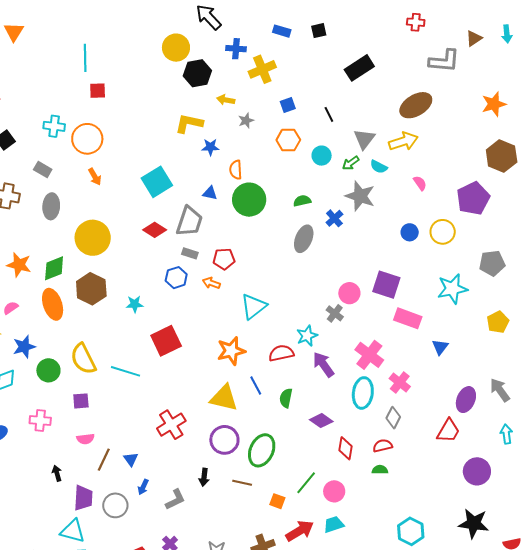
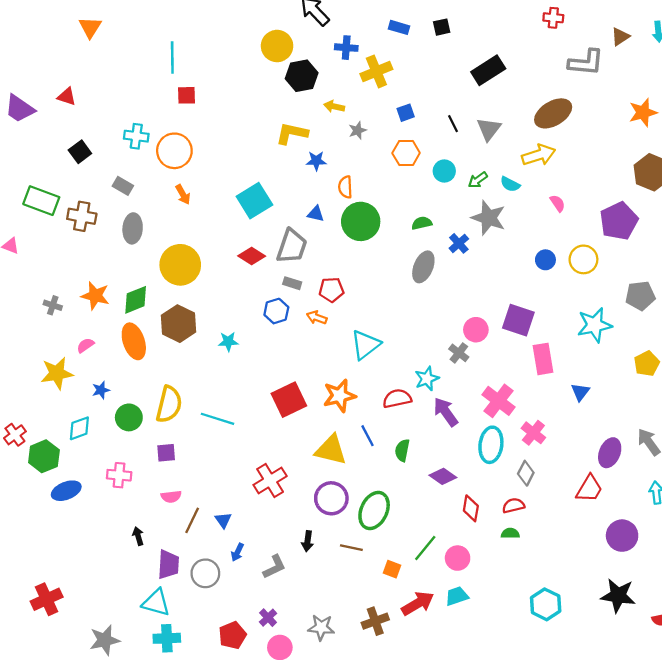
gray triangle: (364, 139) -> (489, 129), moved
pink rectangle: (408, 318) -> (543, 359), turned 60
red square: (166, 341) -> (289, 400), moved
blue star: (24, 347) -> (101, 390), size x0.7
yellow semicircle: (83, 359) -> (169, 404), turned -140

